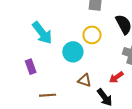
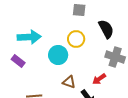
cyan arrow: (42, 33) -> (29, 37), turned -55
purple rectangle: (31, 67) -> (18, 61), moved, turned -32

